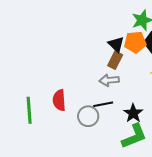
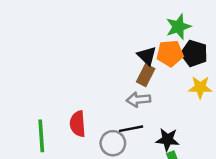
black star: (133, 113) -> (167, 140), turned -30

